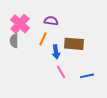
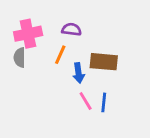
pink cross: (20, 24) -> (28, 34), turned 36
blue line: (87, 76) -> (104, 102), moved, turned -72

